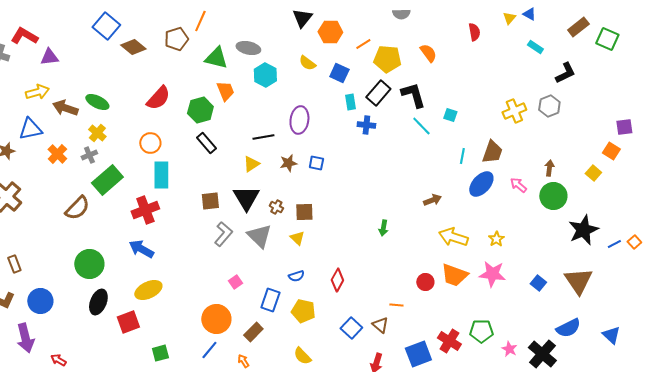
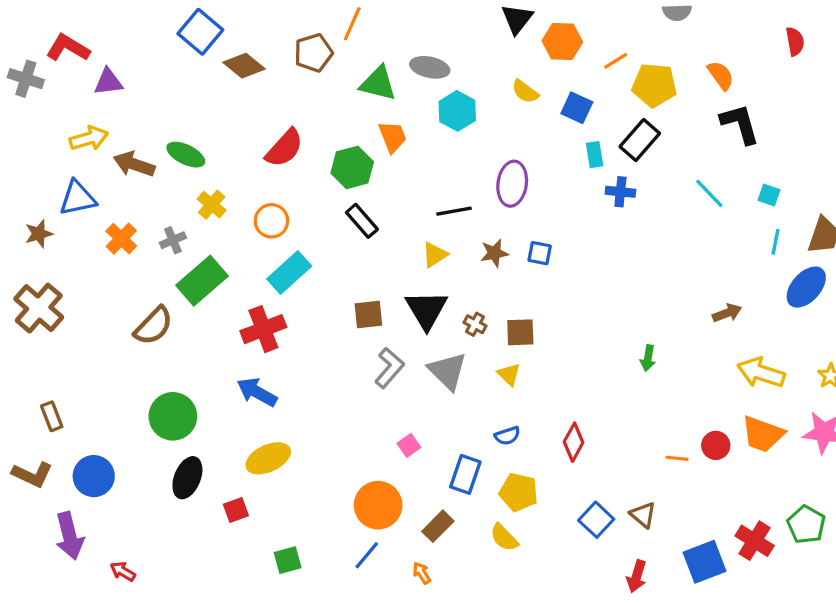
black L-shape: (413, 95) -> (740, 124), moved
cyan square: (450, 115) -> (769, 195), moved
yellow cross: (97, 133) -> (212, 205), moved
cyan rectangle: (161, 175) -> (289, 273), turned 48
orange line: (396, 305) -> (677, 458), moved
red square: (128, 322) -> (236, 510), size x0.7
green pentagon: (481, 331) -> (806, 525), turned 30
yellow semicircle: (302, 356) -> (504, 537), moved

